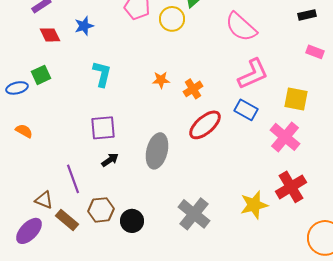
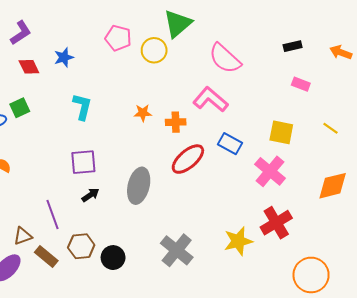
pink L-shape: (253, 74) -> (211, 100), moved, turned -116
orange cross: (193, 89) -> (176, 122), turned 30
brown triangle: (44, 200) -> (23, 236), turned -42

